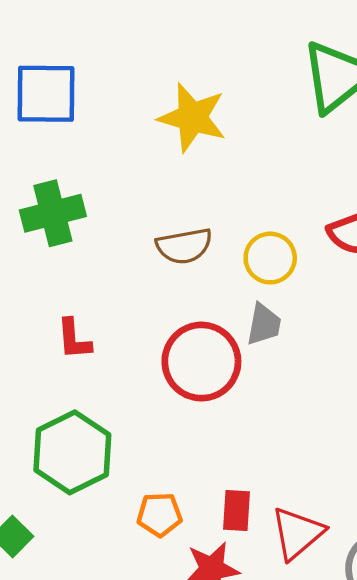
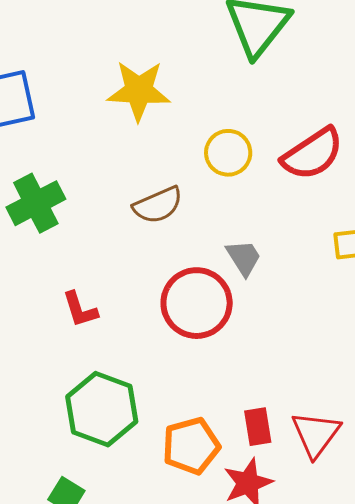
yellow circle: (270, 258) -> (228, 153), moved
gray trapezoid: (264, 324) -> (244, 258), turned -30
orange pentagon: (160, 515) -> (191, 446), size x1.4

